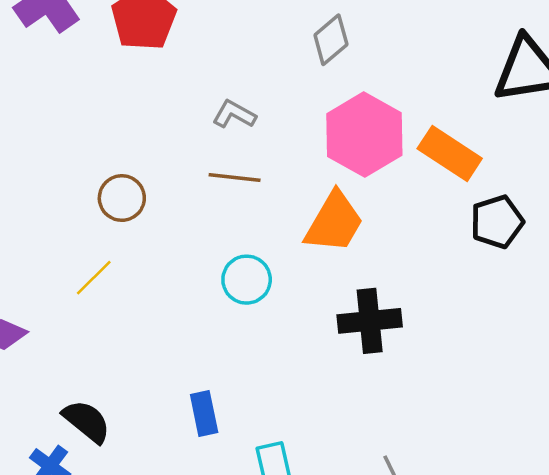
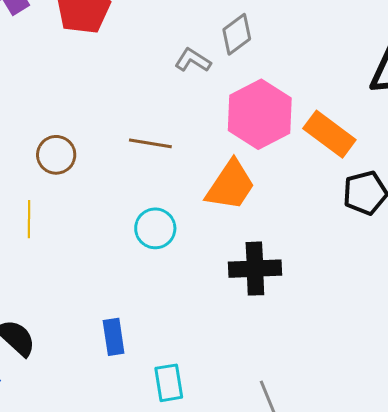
gray L-shape: (234, 114) -> (193, 60), moved
yellow line: (94, 278) -> (29, 219), turned -48

